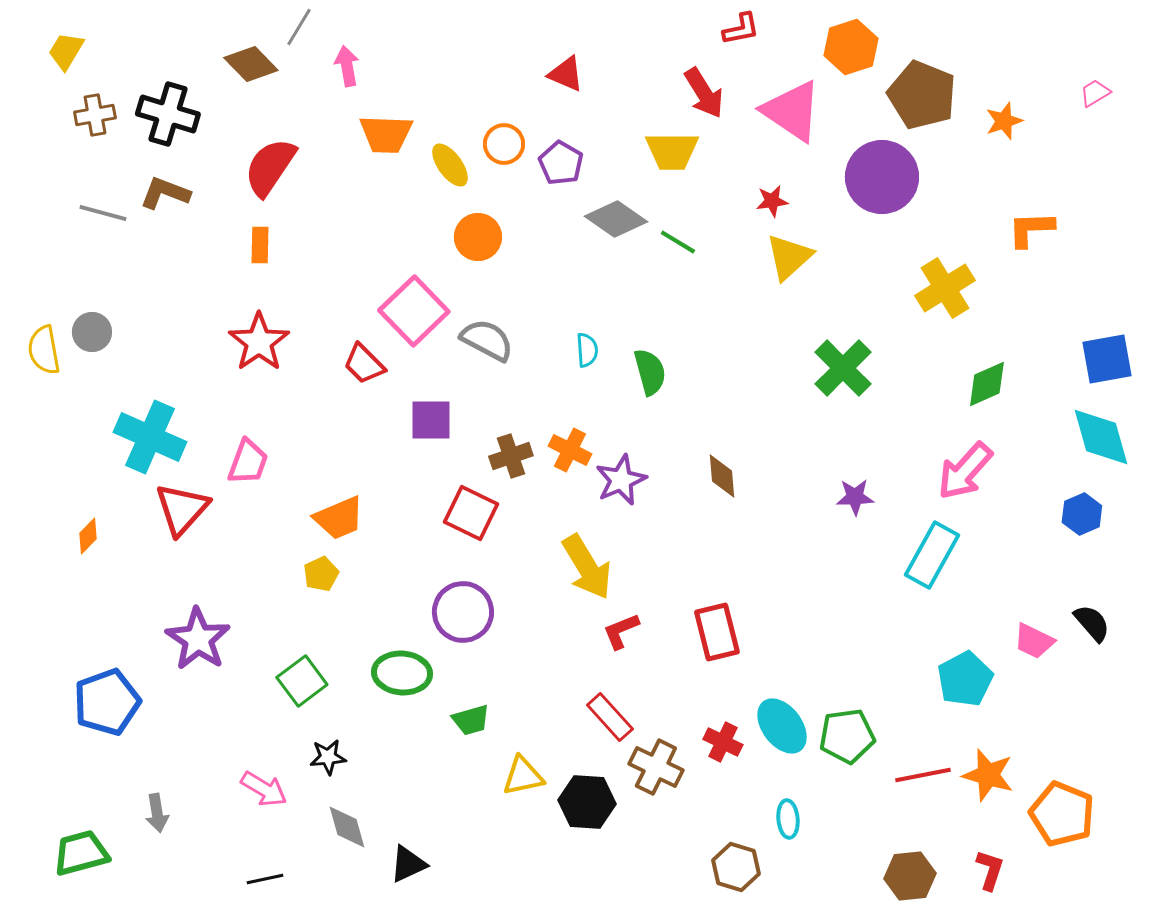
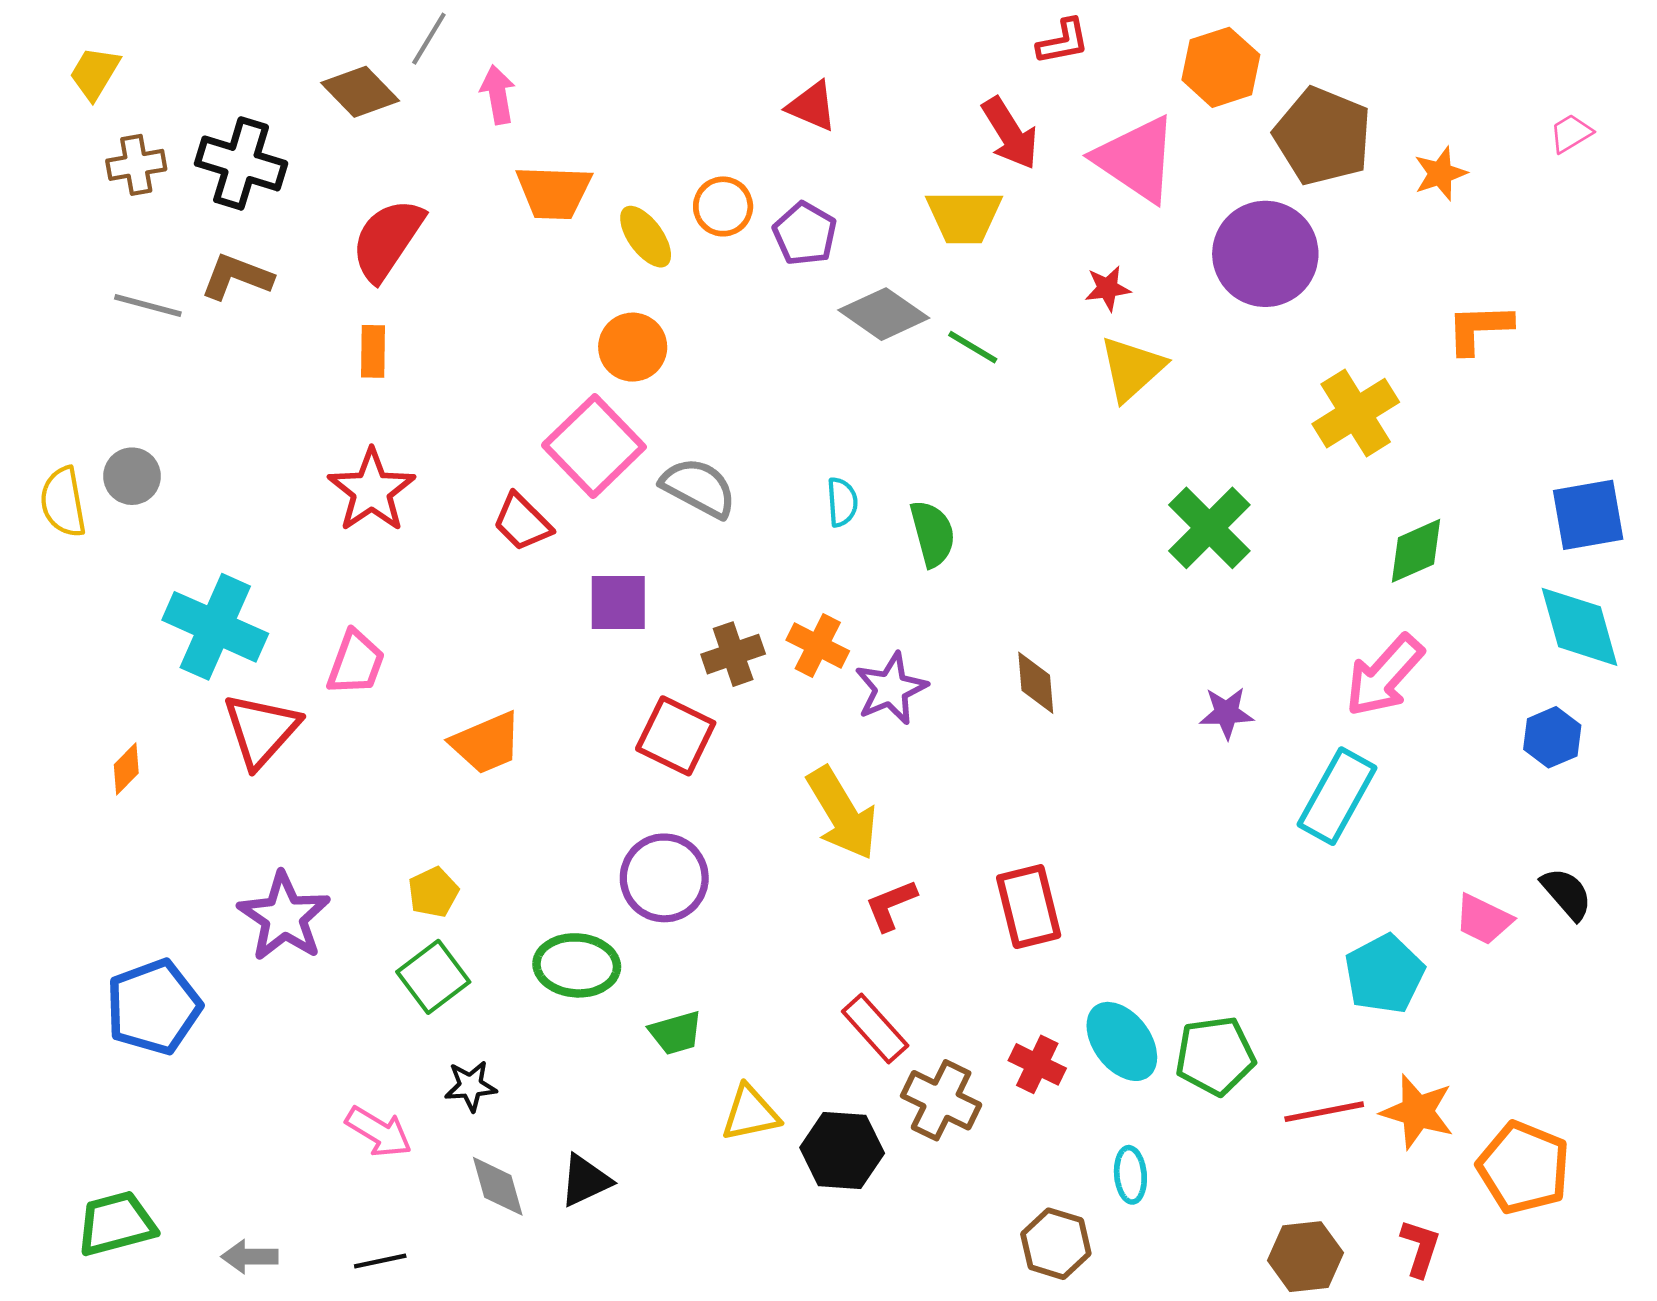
orange circle: (478, 237) -> (633, 347), moved
yellow pentagon: (321, 574) -> (433, 892), moved
gray arrow: (157, 813) -> (250, 1257), moved, turned 99
black triangle: (408, 864) -> (585, 1181), moved

